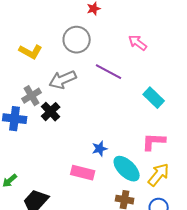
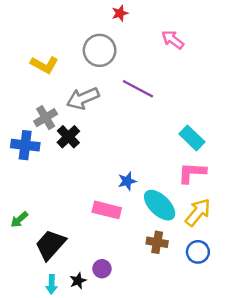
pink arrow: (138, 43) -> (173, 40), moved
cyan rectangle: (154, 98) -> (192, 138), moved

